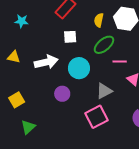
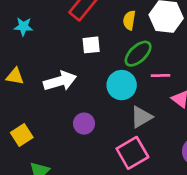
cyan circle: (79, 68) -> (122, 85), moved

